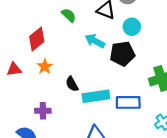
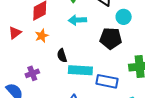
cyan arrow: (95, 41) -> (77, 20), moved, turned -42
red triangle: (14, 69) -> (15, 33), turned -40
purple cross: (43, 111) -> (32, 73), turned -32

